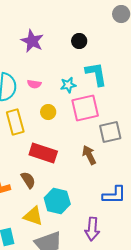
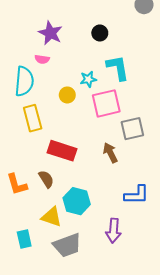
pink semicircle: (34, 84) -> (42, 59), moved
yellow circle: (48, 112) -> (67, 95), moved

